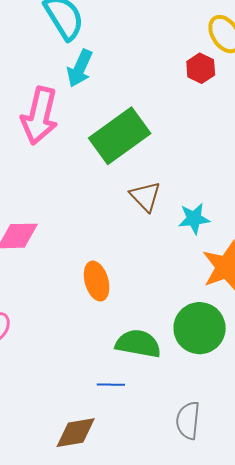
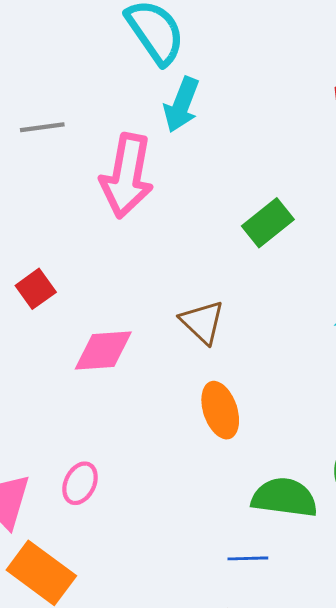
green rectangle: (120, 136) -> (268, 223), moved, size x0.6
brown triangle: (145, 196) -> (202, 322), moved

